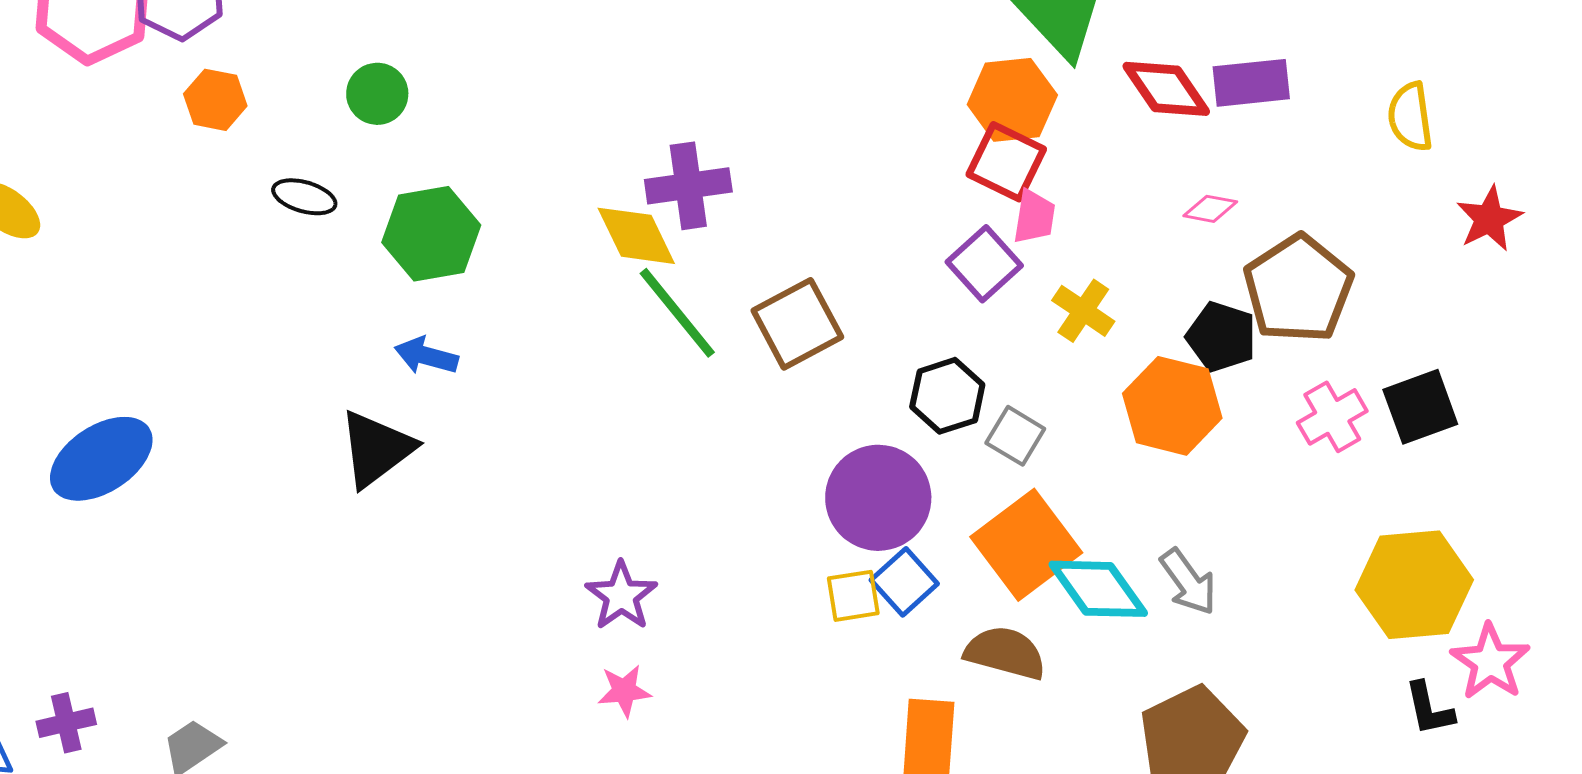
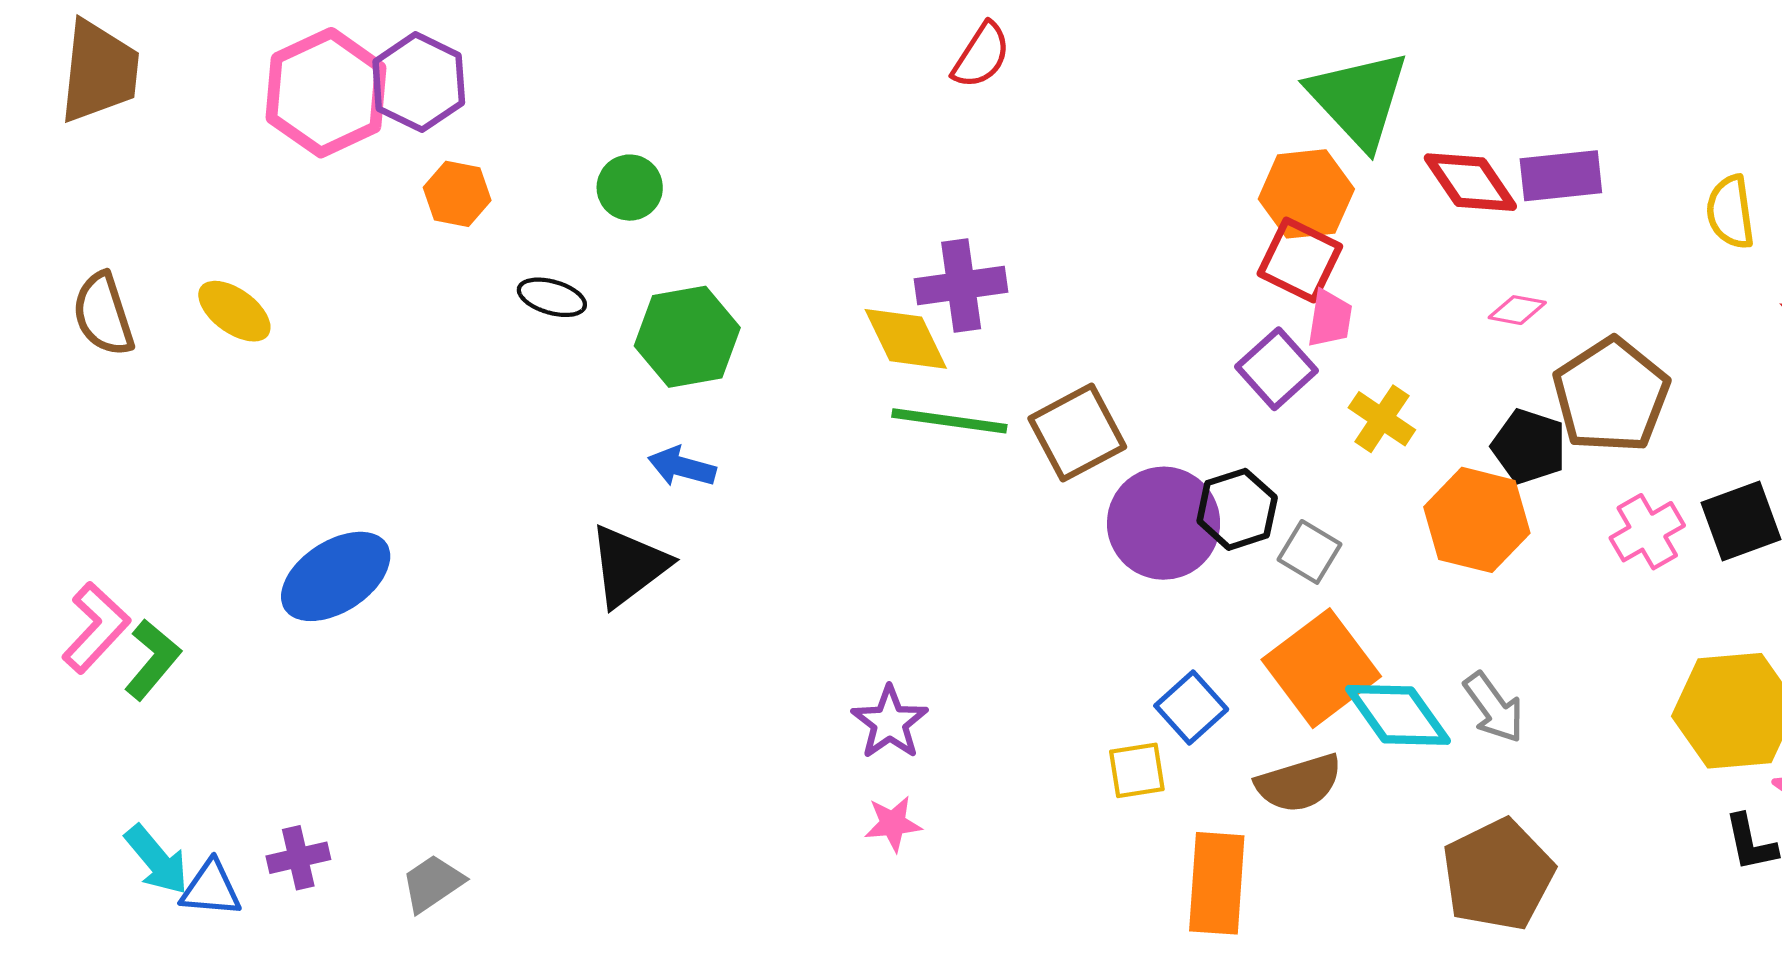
green line: (677, 313) -> (949, 421), turned -43
purple circle: (878, 498) -> (1164, 523), moved
yellow square: (853, 596) -> (1137, 770), moved
brown semicircle: (1005, 653) -> (1299, 783), turned 148

